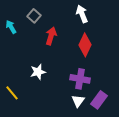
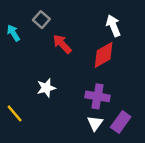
white arrow: (82, 14) -> (113, 26), moved
red arrow: (51, 36) -> (62, 44), turned -60
red diamond: (85, 45) -> (104, 55), turned 35

